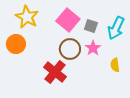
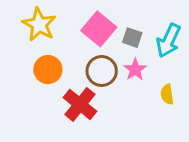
orange circle: (16, 44) -> (48, 70), moved

